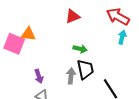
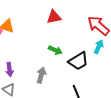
black trapezoid: (85, 69) -> (78, 61), moved, turned 60

